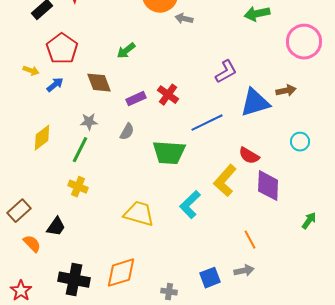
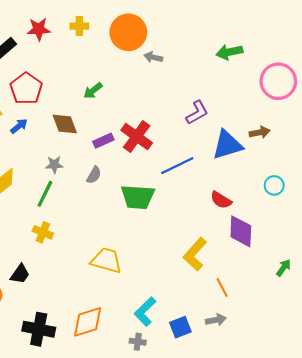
red cross: (168, 95) -> (137, 136), size x1.4
yellow L-shape: (225, 181) -> (195, 254), moved
cyan L-shape: (190, 205) -> (145, 311), moved

